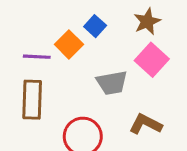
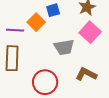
blue square: (95, 26) -> (53, 10), turned 32

